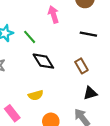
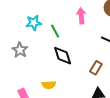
brown rectangle: (81, 66) -> (96, 68), turned 48

